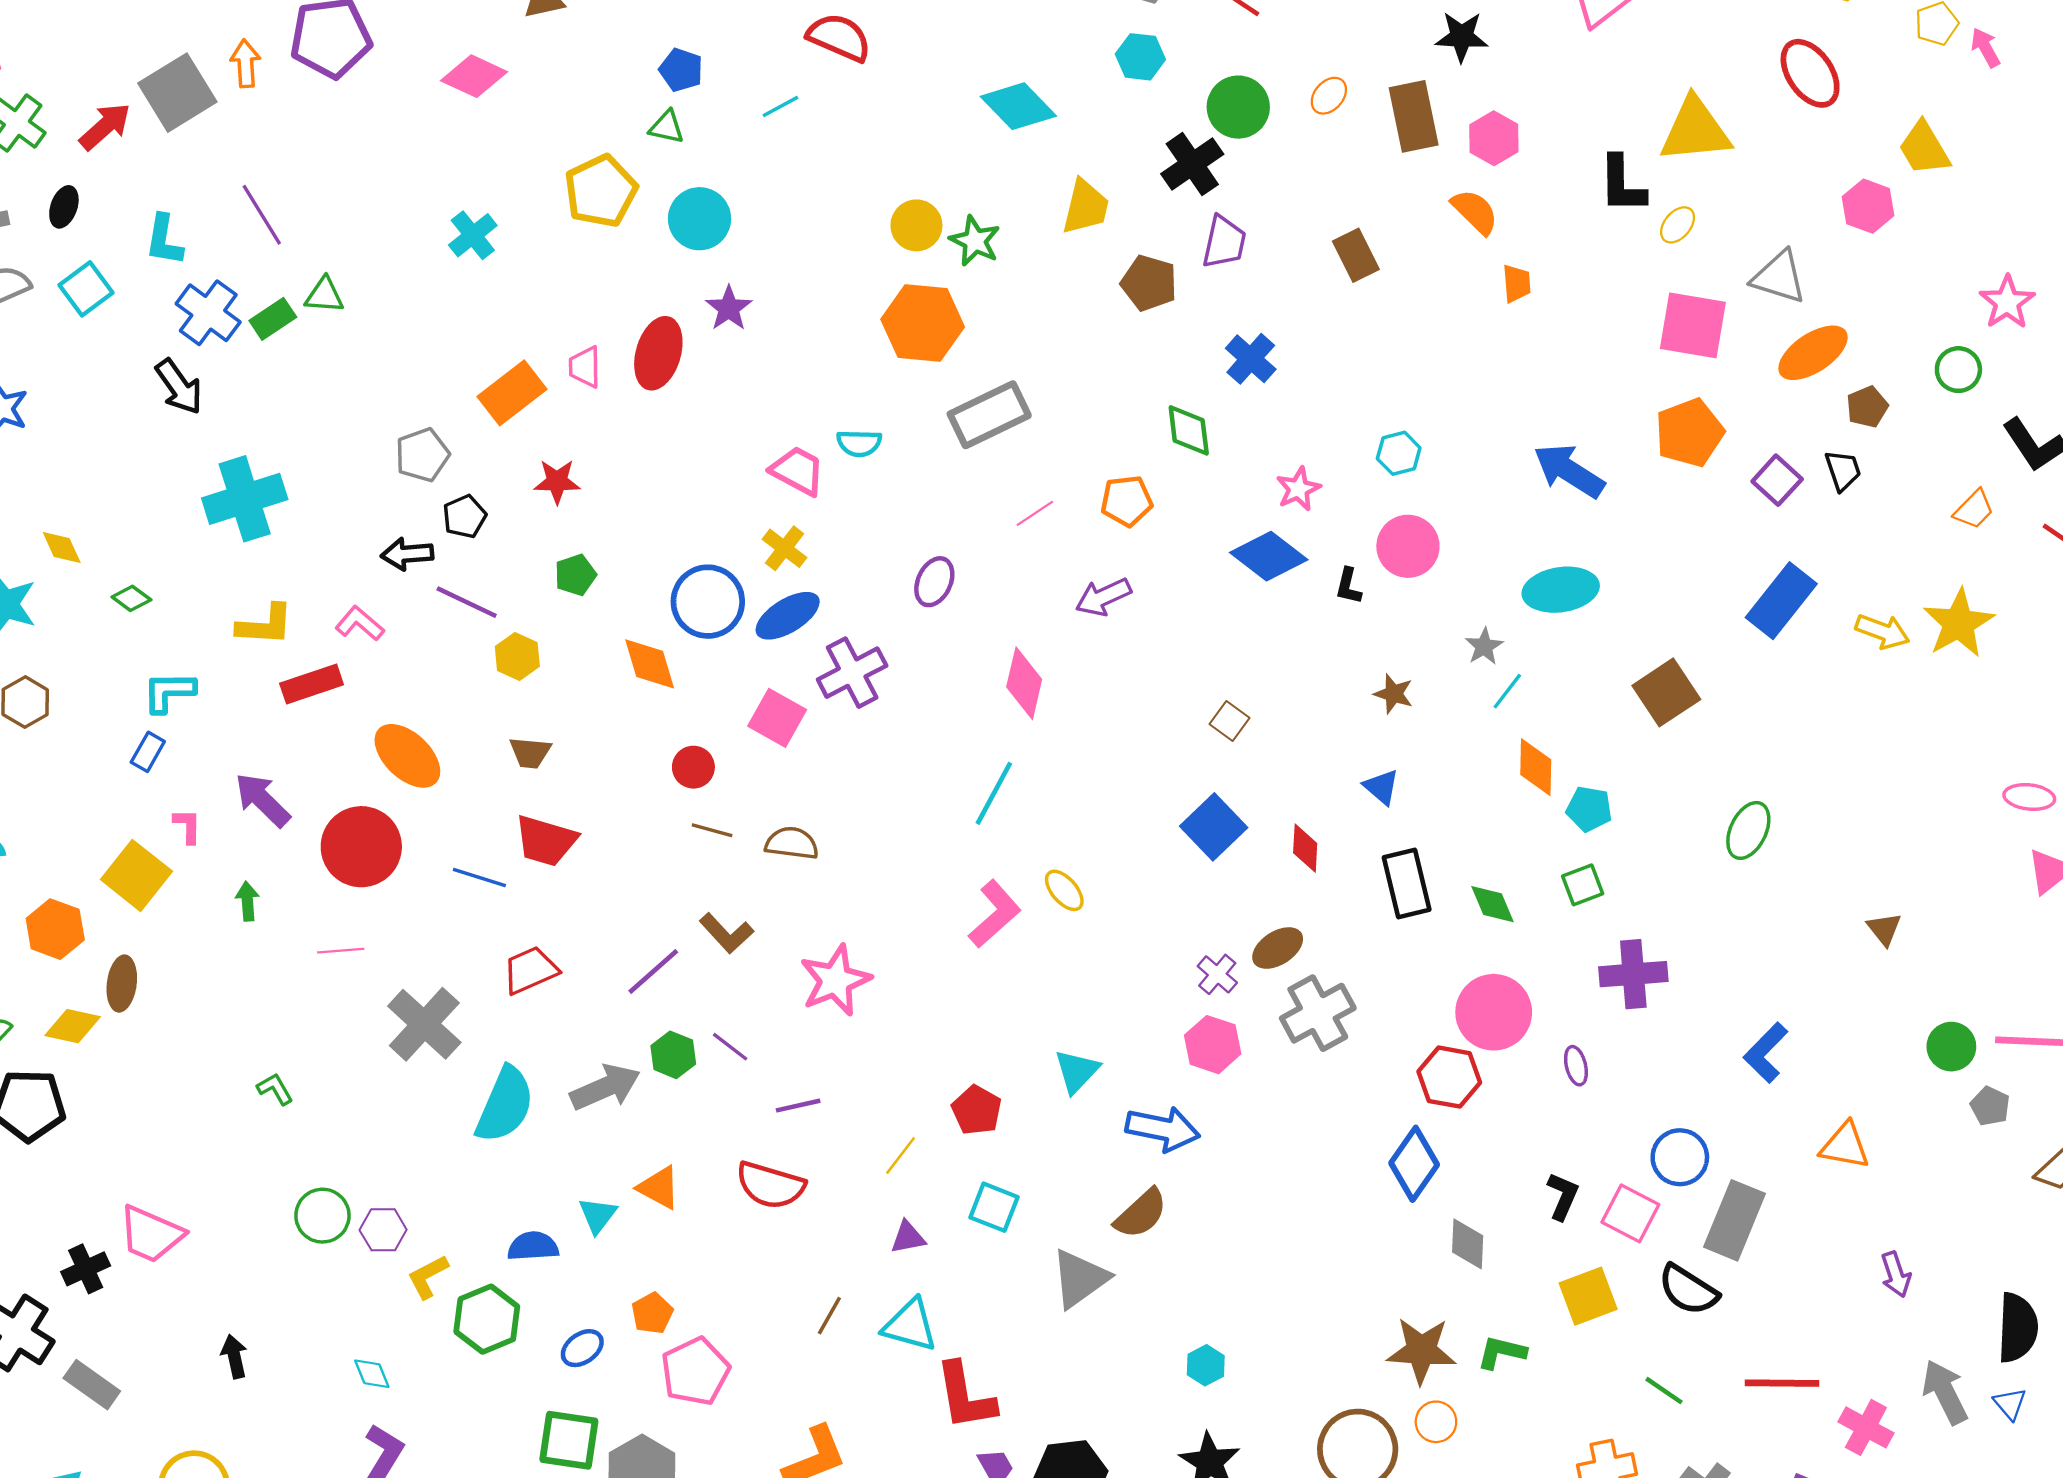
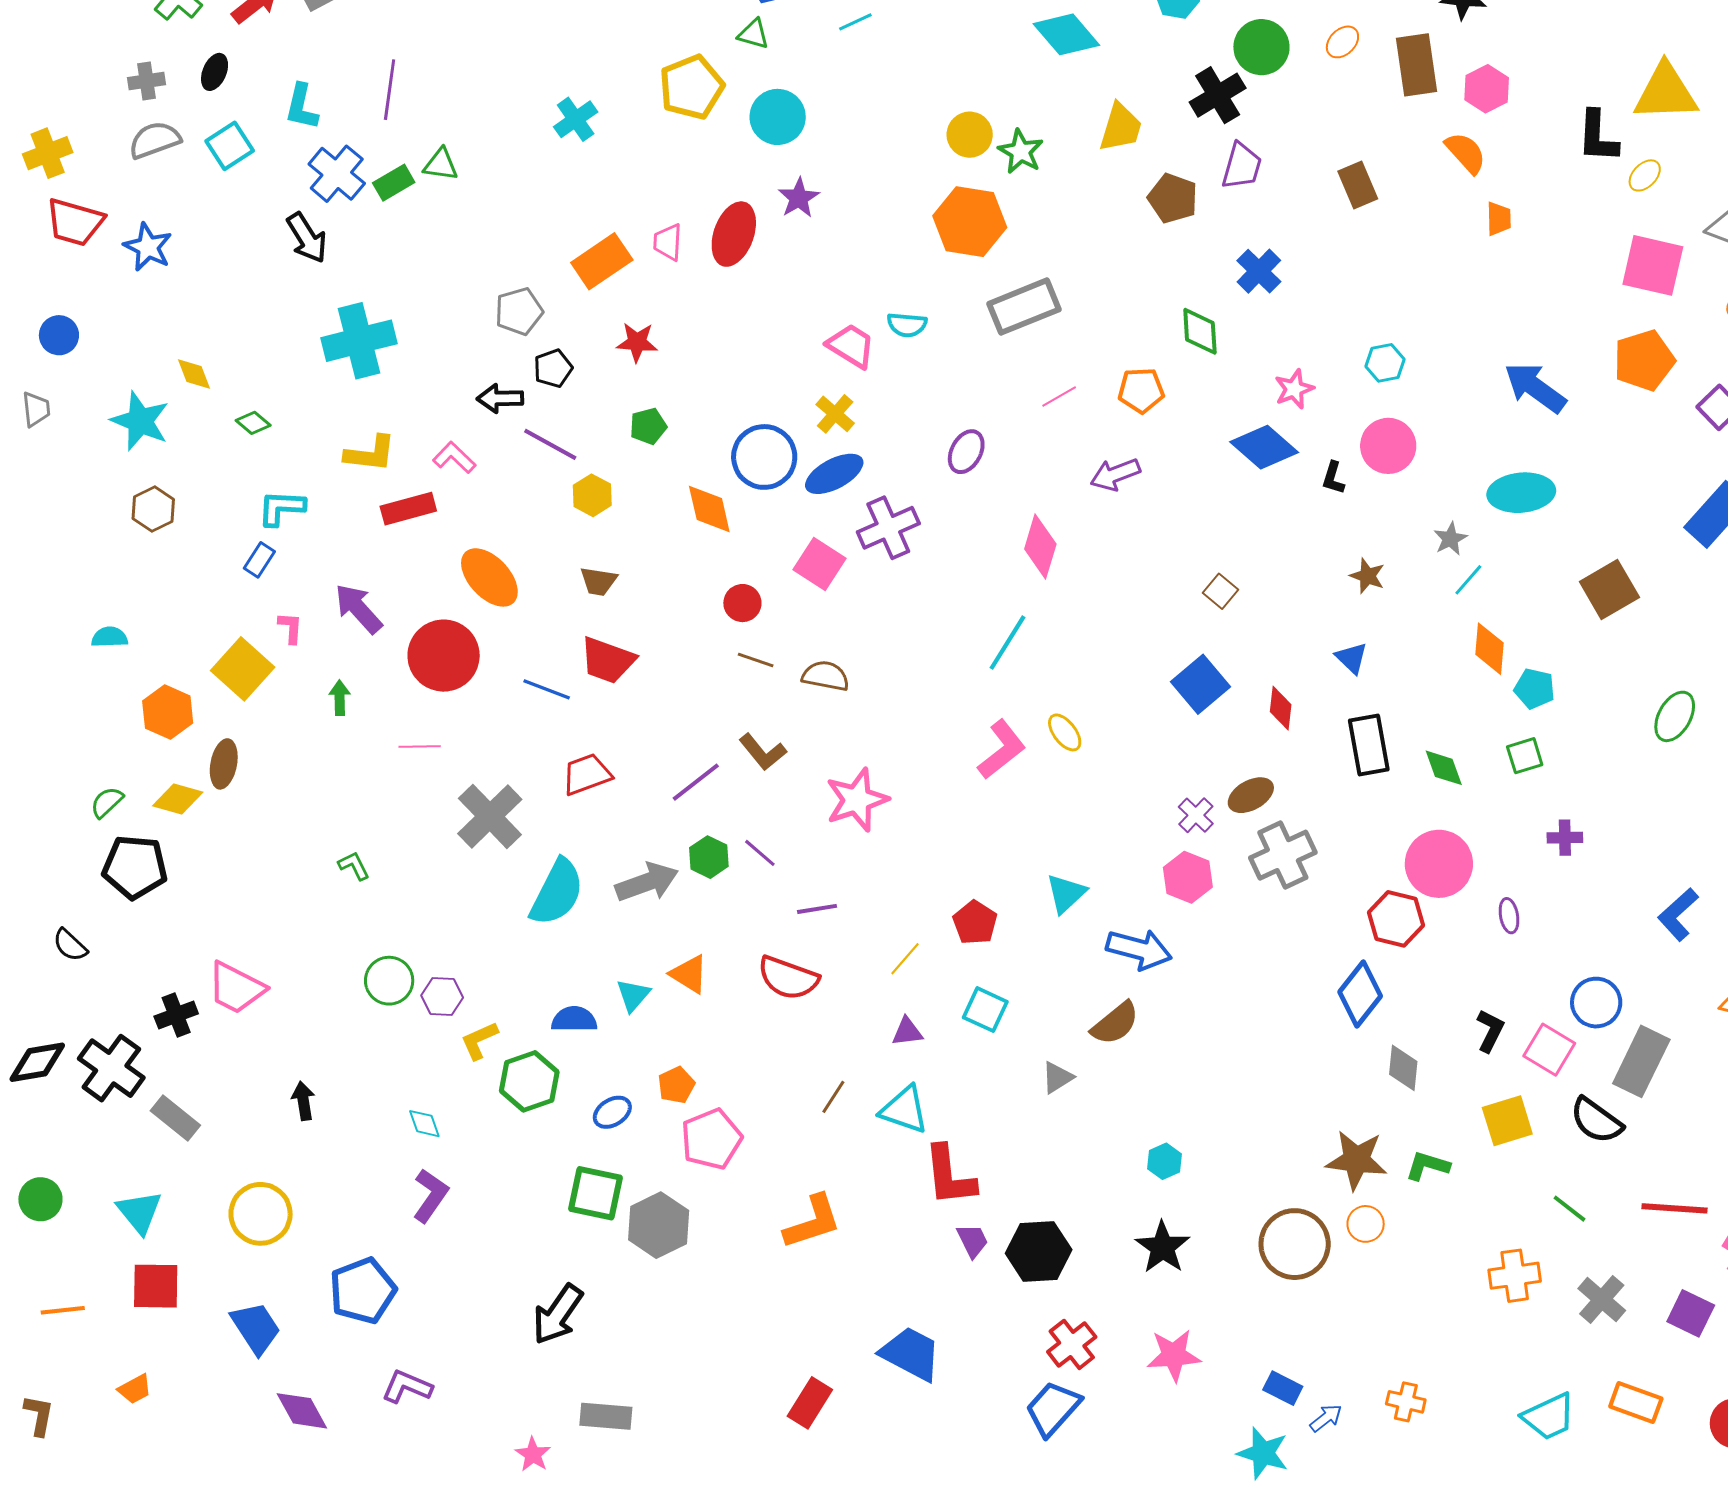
purple line: (262, 215) -> (390, 90), turned 36
purple cross: (1633, 974) -> (1565, 838), size x0.6
gray triangle: (1080, 1278) -> (1057, 1077), size x0.6

